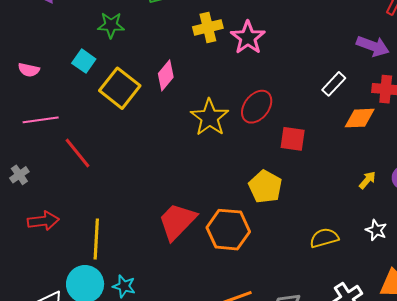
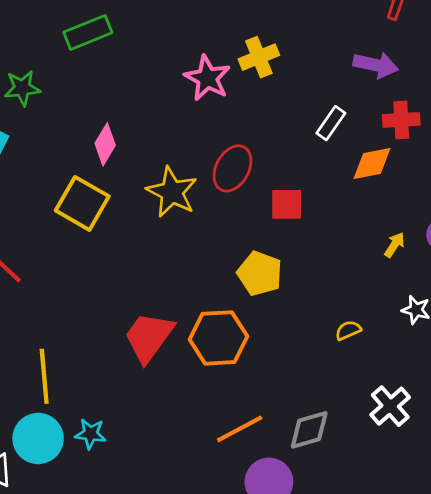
yellow cross: (208, 27) -> (259, 57), moved
yellow square: (120, 88) -> (82, 203), moved
yellow semicircle: (324, 238) -> (348, 330), size x0.7

